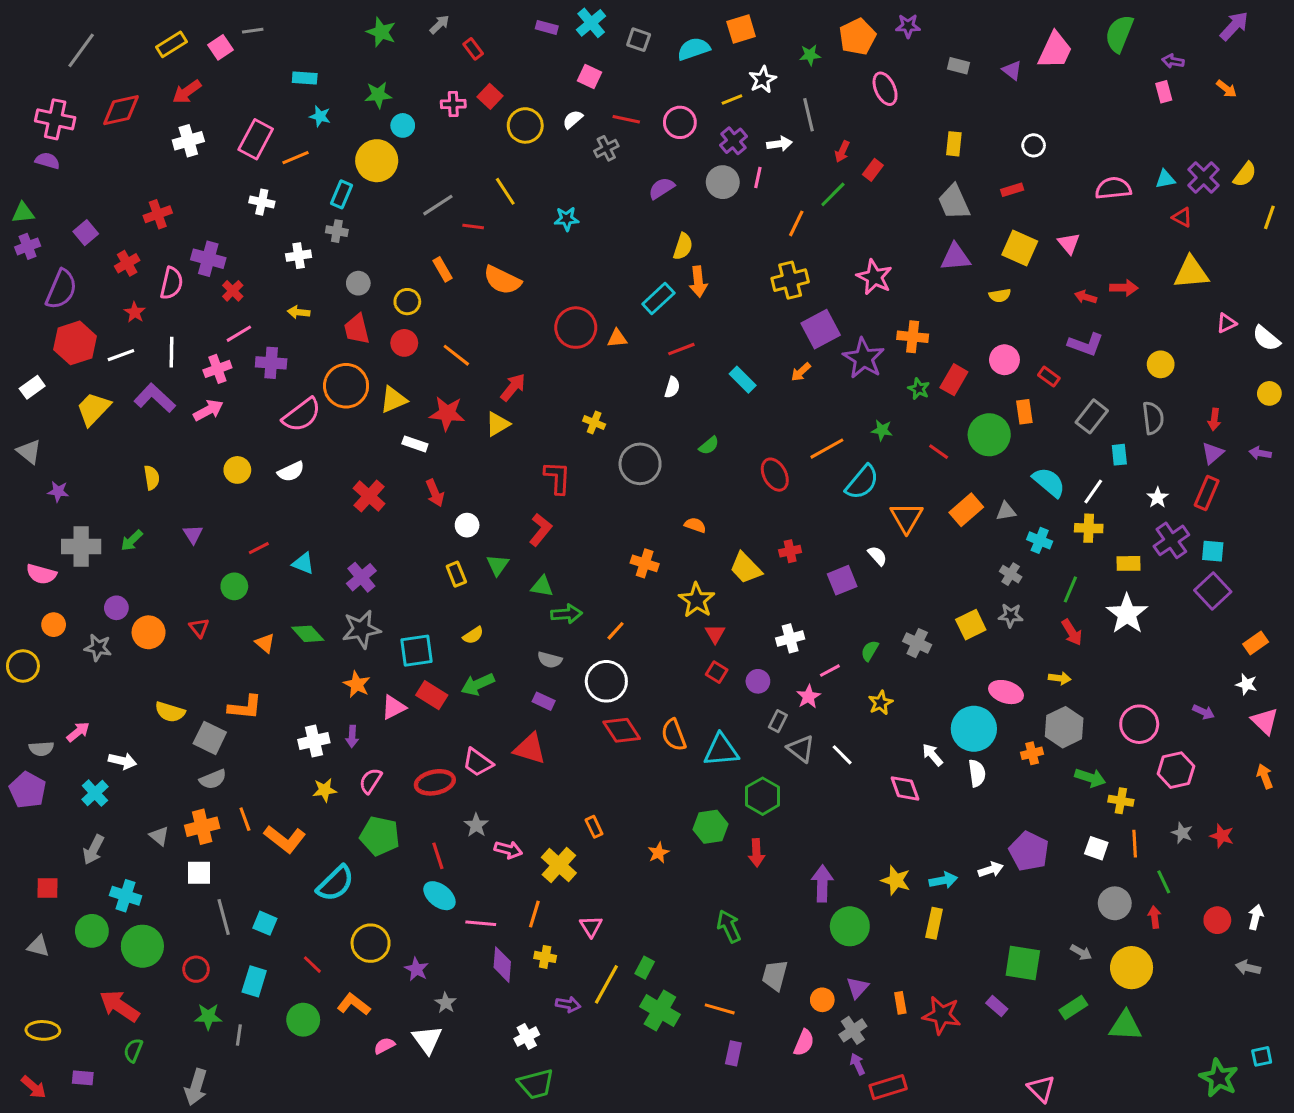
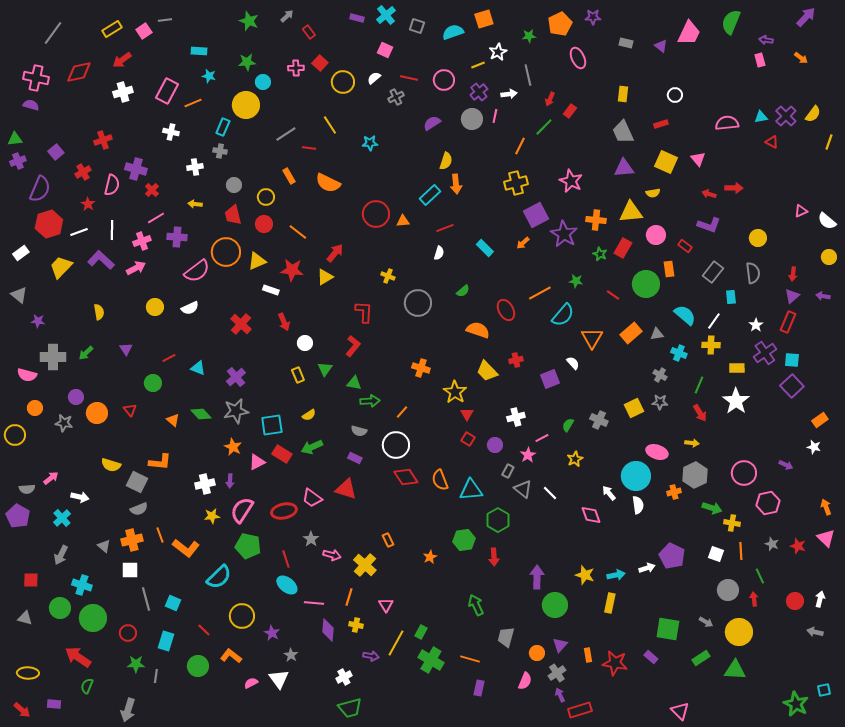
yellow triangle: (1191, 272) -> (631, 212), moved
orange semicircle: (695, 525) -> (478, 330), moved, size x1.6
pink triangle: (1265, 721) -> (826, 538), moved
pink semicircle: (371, 781) -> (242, 510), size x1.5

